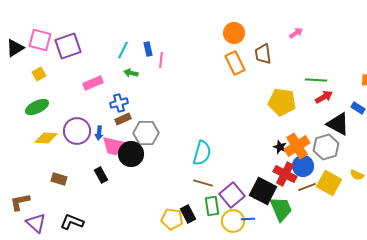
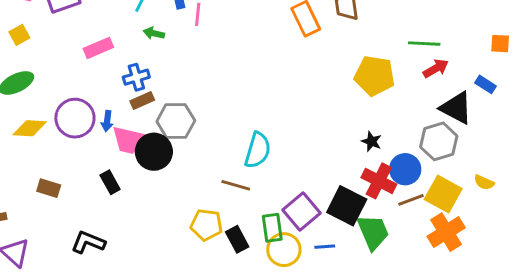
orange cross: (297, 146) -> (446, 232), moved
brown line: (203, 183) -> (236, 185), moved
yellow pentagon: (172, 219) -> (206, 225), moved
yellow circle: (233, 221) -> (284, 250), moved
black L-shape: (72, 222) -> (88, 242), moved

